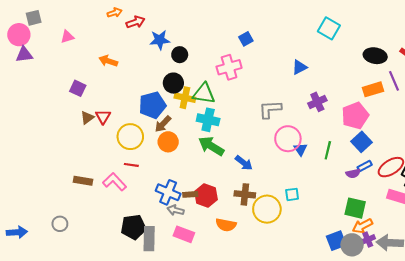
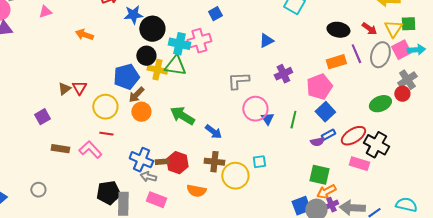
black circle: (180, 55) -> (152, 29), size x1.6
purple square: (78, 88) -> (42, 117), moved, turned 35
cyan cross: (208, 120) -> (179, 44), moved

